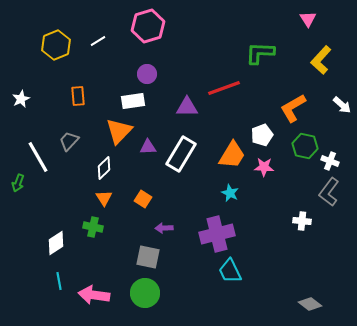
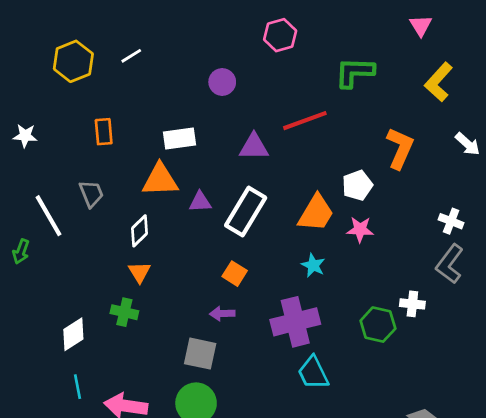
pink hexagon: (148, 26) -> (280, 35), moved, size x0.7
purple circle: (147, 74) -> (222, 82), moved
white star: (21, 99) -> (25, 136), turned 30
orange L-shape: (293, 108) -> (400, 148), turned 144
orange triangle: (119, 131) -> (160, 180), turned 44
gray trapezoid: (69, 141) -> (91, 194), turned 115
green hexagon: (305, 146) -> (378, 325), moved
orange square: (143, 199) -> (235, 274), moved

